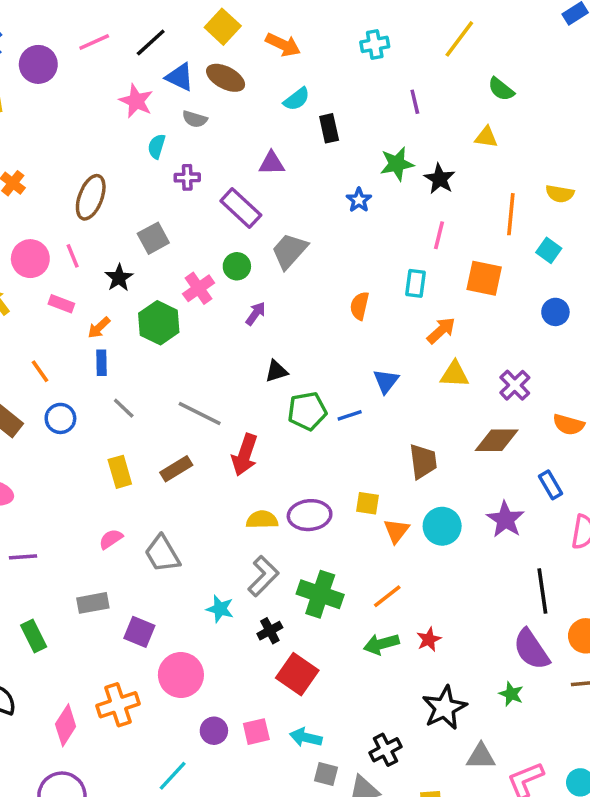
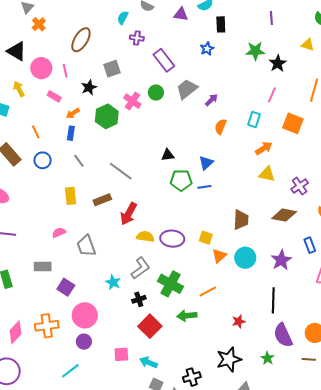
purple triangle: (272, 163) -> (181, 14), moved
blue star: (359, 200) -> (207, 49), moved
pink cross: (199, 288) -> (132, 101), turned -30
purple arrow: (256, 313) -> (211, 100), moved
blue triangle: (386, 381) -> (206, 163), moved
red arrow: (245, 455) -> (128, 214), moved
black line: (542, 591) -> (273, 300), moved
red star: (429, 639) -> (239, 321), moved
green arrow: (381, 644) -> (187, 316), moved
purple circle: (214, 731) -> (84, 342), moved

